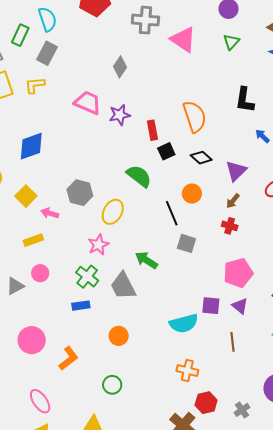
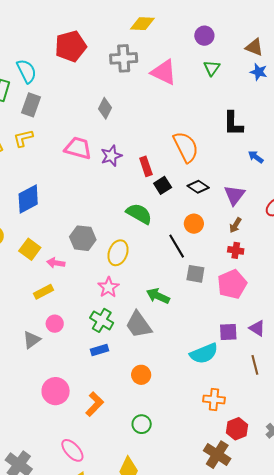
pink pentagon: (238, 273) -> (232, 284), moved

